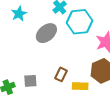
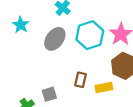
cyan hexagon: (79, 22) -> (90, 35), moved

